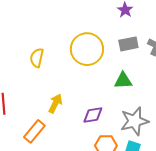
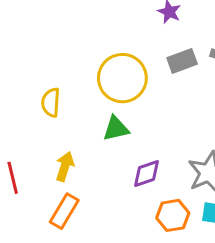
green triangle: (123, 81) -> (116, 129), moved
yellow arrow: (55, 104) -> (65, 167), moved

